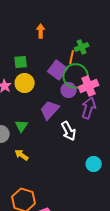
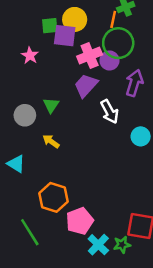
purple square: (58, 70) -> (65, 36), moved, turned -30
yellow circle: (25, 83) -> (75, 19), moved
pink cross: (89, 86) -> (90, 56), moved
cyan circle: (94, 164) -> (141, 136), moved

